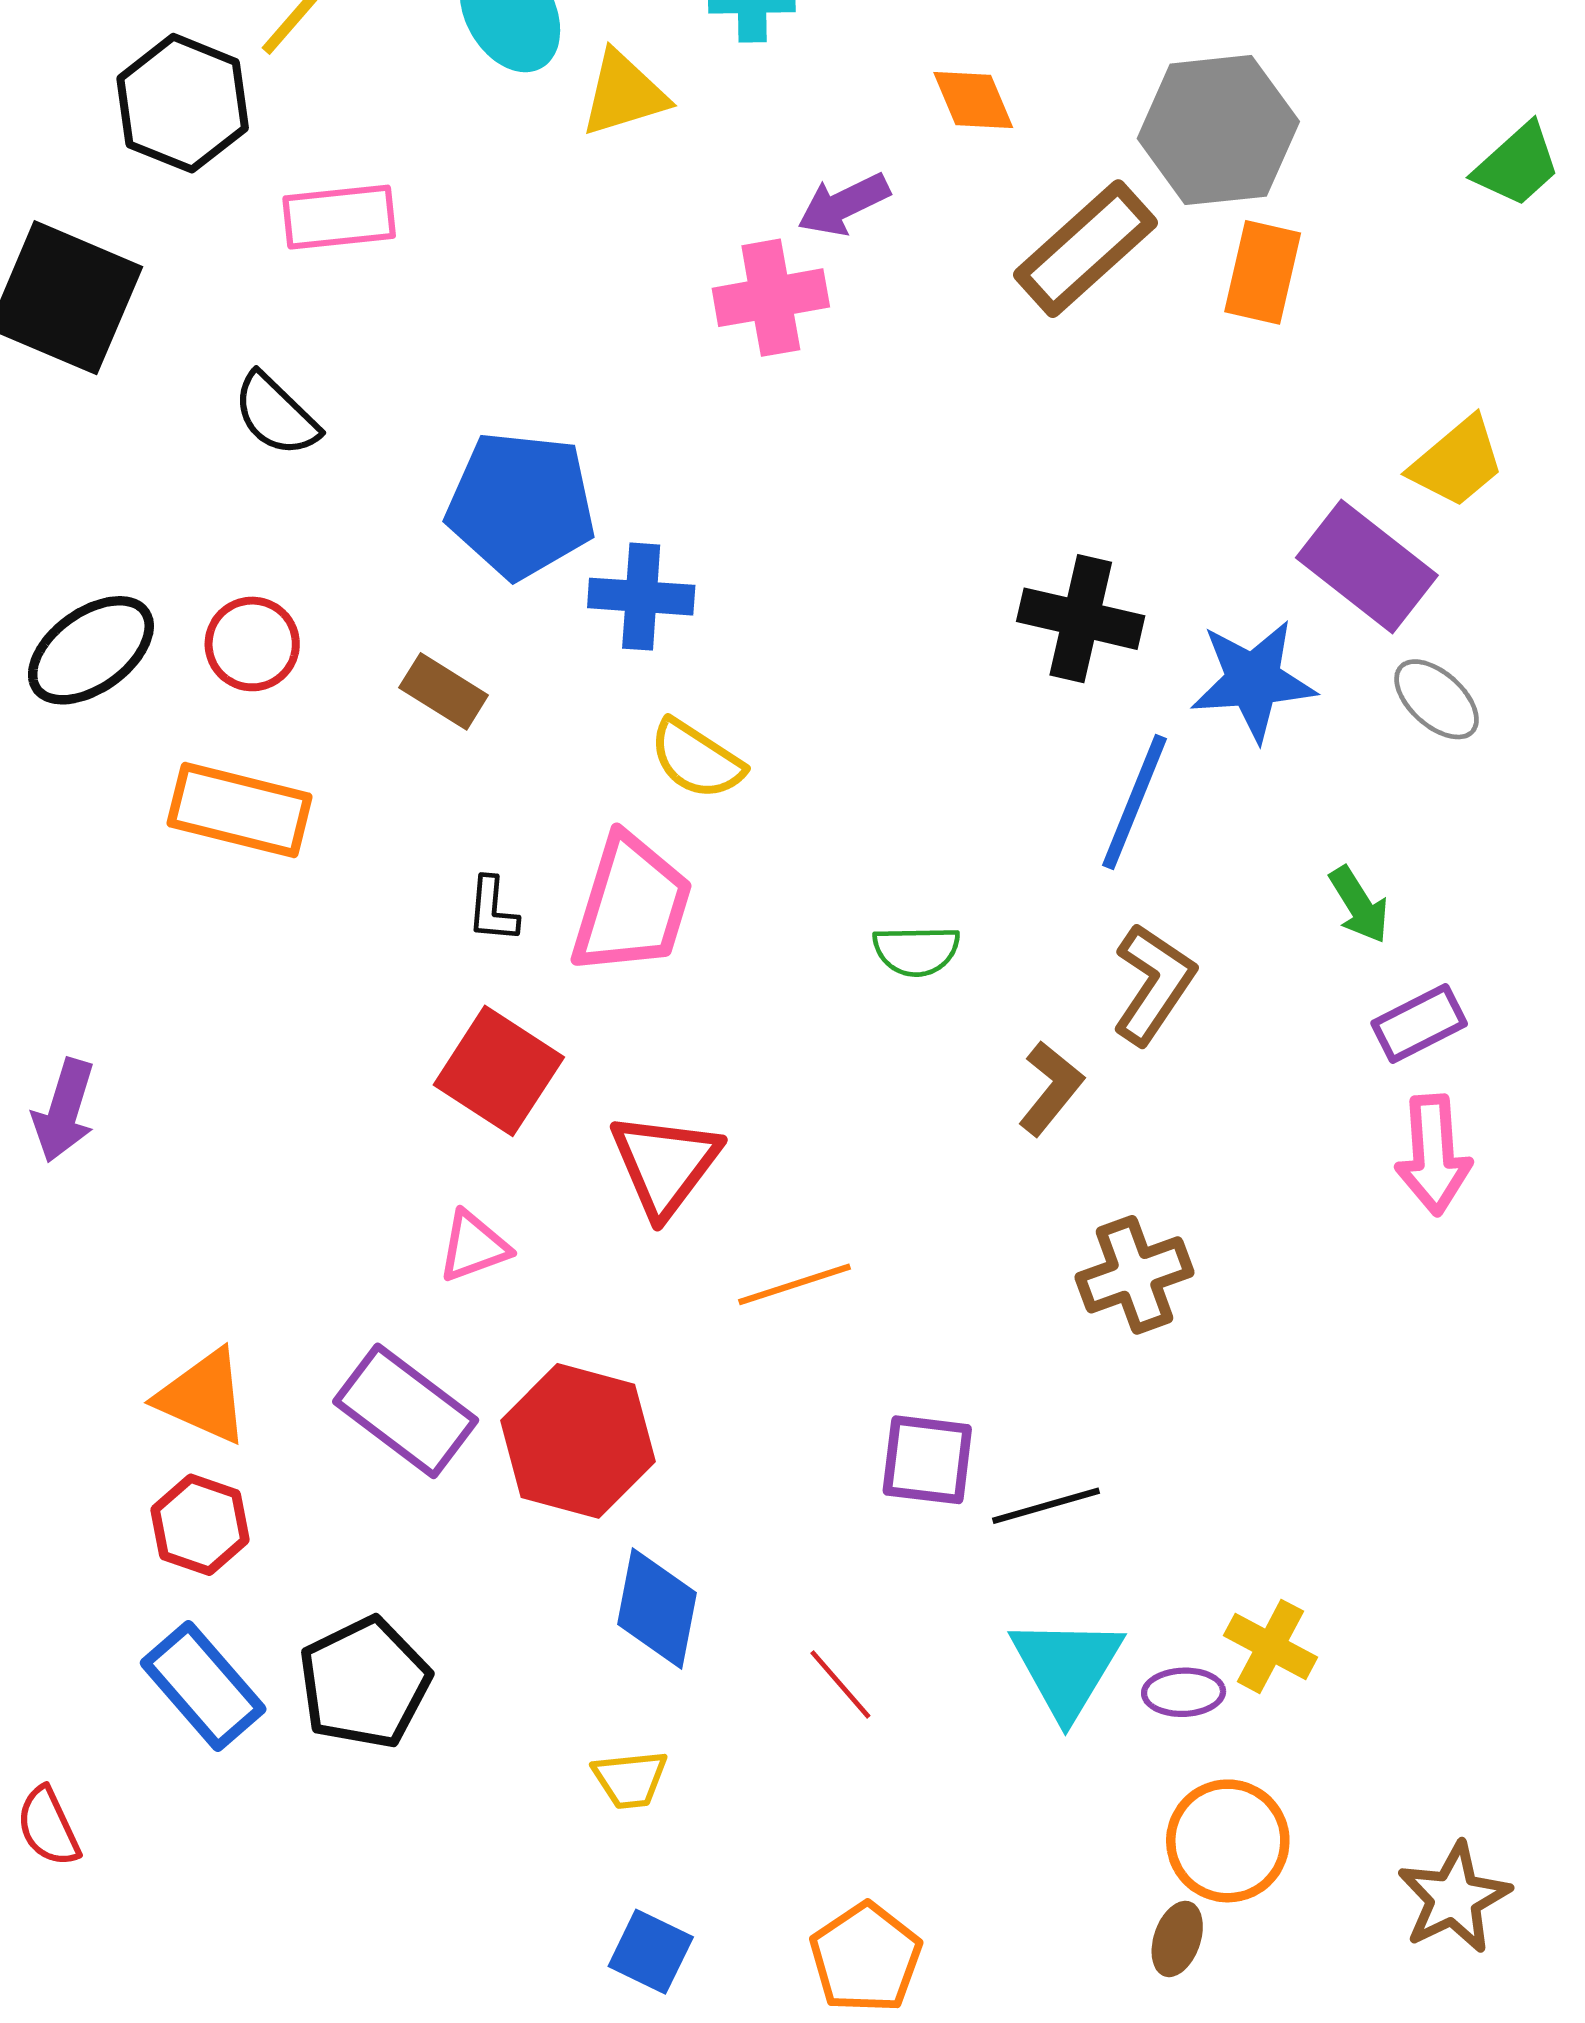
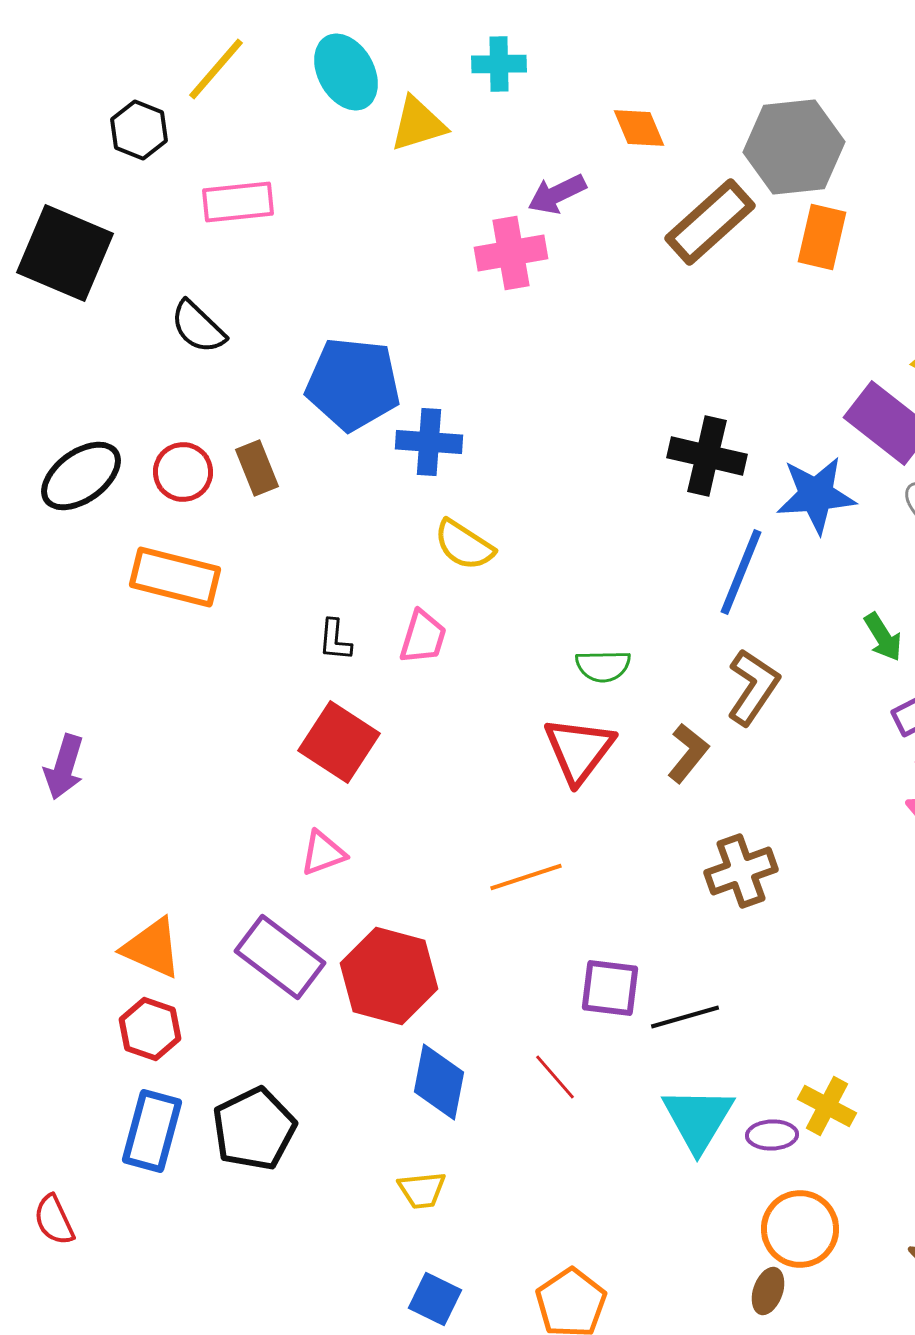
black hexagon: (183, 103) -> (139, 130), size x0.7
brown rectangle: (444, 691) -> (257, 468), moved, turned 36
pink trapezoid: (632, 905) -> (423, 637), size x0.6
red triangle: (665, 1164) -> (579, 750), moved
red line: (840, 1684) -> (555, 1077), moved
blue rectangle: (203, 1686) -> (152, 1131), turned 56

